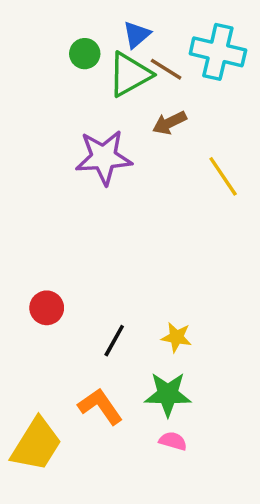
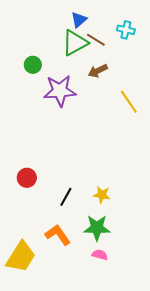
cyan cross: (218, 52) -> (126, 30), size x0.6
green circle: (85, 54) -> (33, 65), moved

